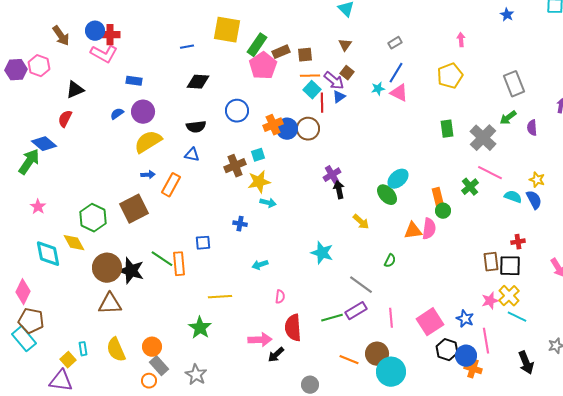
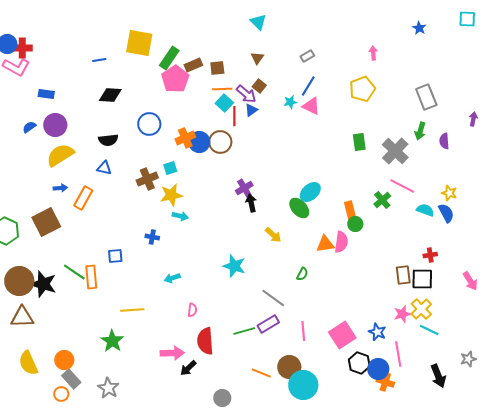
green arrow: (508, 118) -> (420, 131), turned -36

